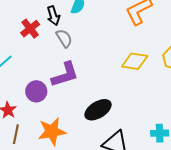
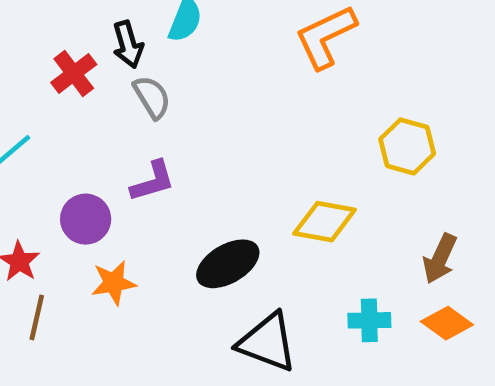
yellow diamond: (135, 61) -> (325, 222), moved
purple L-shape: (65, 75) -> (153, 181), size x0.7
orange star: (52, 131) -> (114, 283), moved, size x0.7

